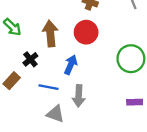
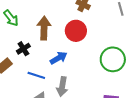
blue arrow: (71, 65) -> (59, 58), turned 30

